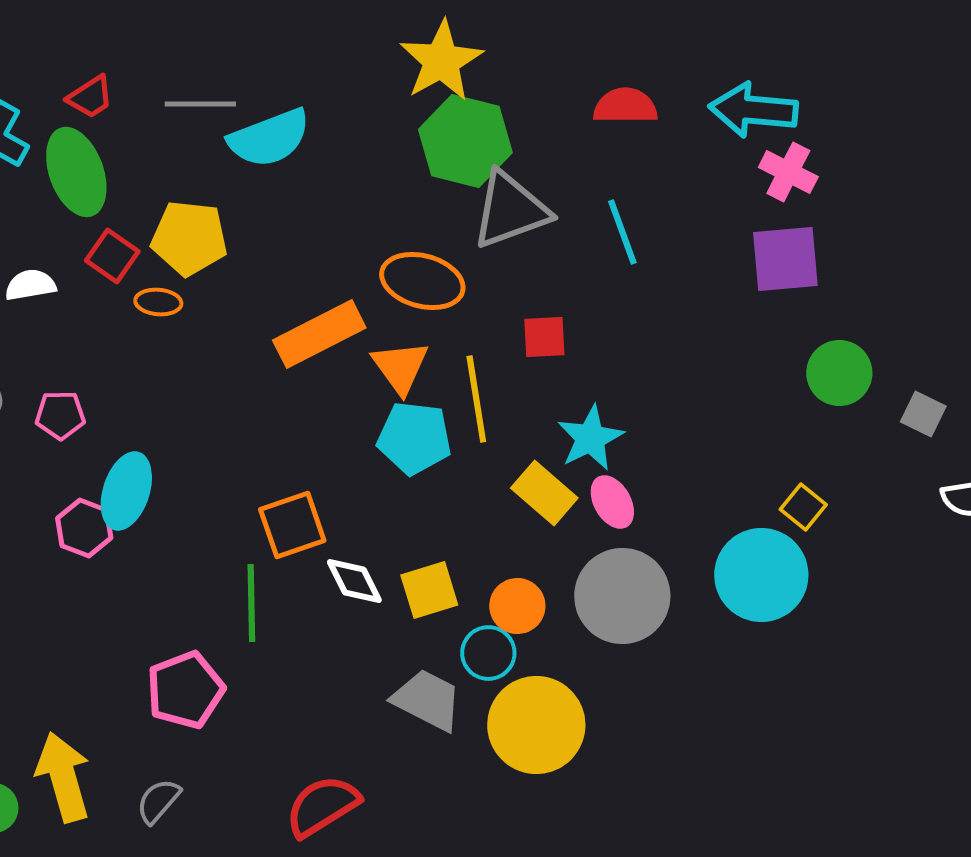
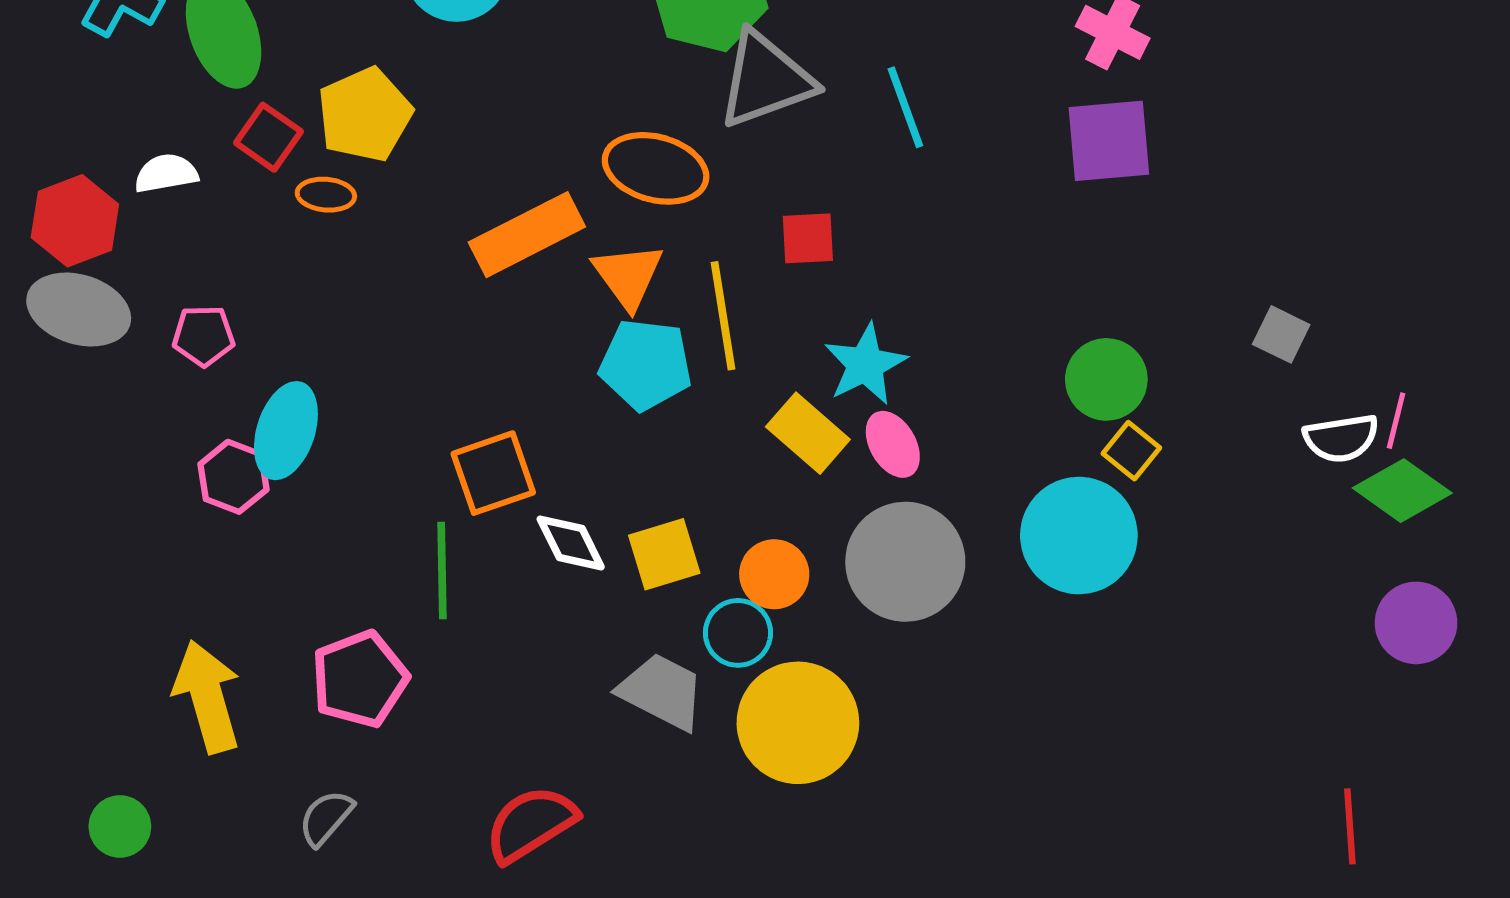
yellow pentagon: (189, 238) -> (365, 115), turned -30
green circle: (839, 373) -> (1106, 379), moved
yellow arrow: (63, 777) -> (207, 697), moved

